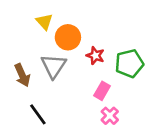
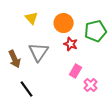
orange circle: (68, 37) -> (64, 23), moved
green pentagon: (129, 63) -> (96, 31), moved
pink cross: (110, 116) -> (91, 85), moved

